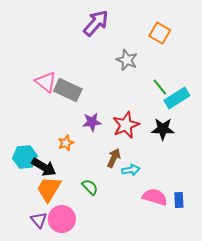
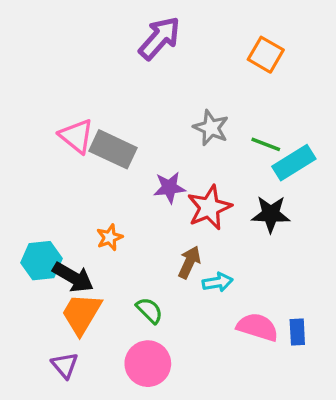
gray star: (127, 60) -> (211, 128), moved
green line: (160, 87) -> (266, 144), turned -30
purple star: (92, 122) -> (169, 188), moved
pink circle: (62, 219) -> (148, 364), moved

